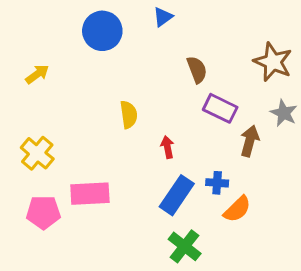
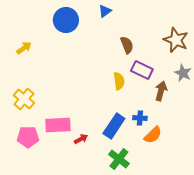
yellow semicircle: (129, 115) -> (119, 81), moved
red arrow: (167, 147) -> (81, 139), moved, turned 72

